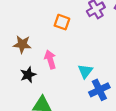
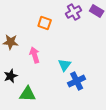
black star: (28, 75) -> (11, 76), moved

